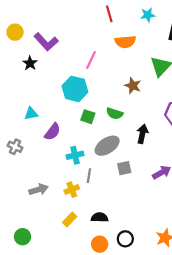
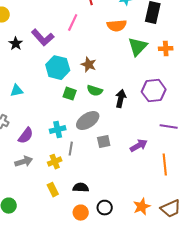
purple L-shape: (46, 42) -> (43, 38), moved
orange semicircle: (125, 42) -> (117, 26), moved
pink line: (91, 60) -> (73, 23), moved
brown star: (133, 86) -> (89, 65), moved
purple semicircle: (52, 132) -> (26, 136), moved
black arrow: (142, 134) -> (121, 99), moved
yellow rectangle: (70, 220) -> (53, 190), turned -72

